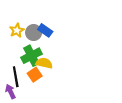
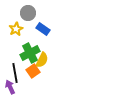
gray circle: (34, 33) -> (28, 13), moved
yellow semicircle: (44, 63) -> (42, 60), turned 105

